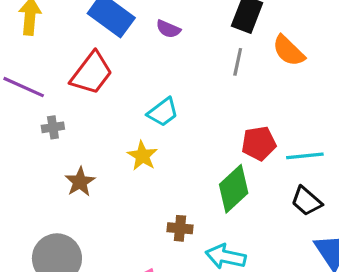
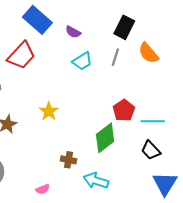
cyan trapezoid: (163, 112) -> (82, 61), moved
red pentagon: (259, 143) -> (124, 110), turned -30

